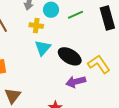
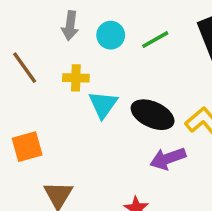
yellow cross: (36, 26) -> (76, 78), moved

